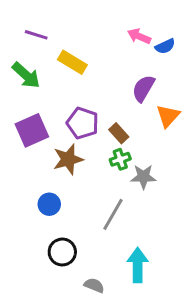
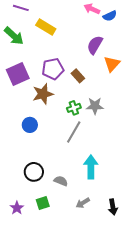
purple pentagon: (83, 123) -> (53, 69), turned -30
green cross: (120, 159) -> (74, 108), moved
black circle: (62, 252) -> (34, 172), moved

